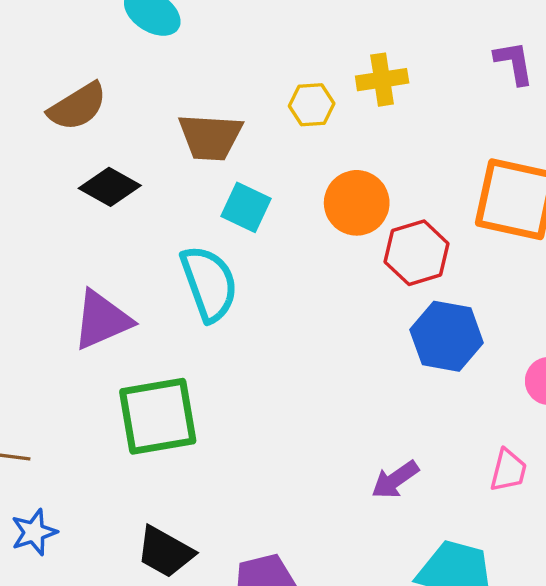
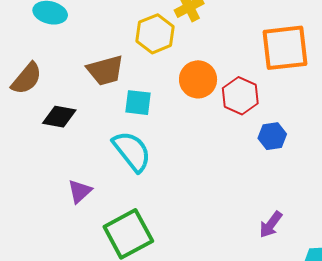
yellow hexagon: (312, 105) -> (155, 34), size x1.5
purple triangle: (102, 320) -> (80, 191), size x0.7
blue hexagon: (447, 336) -> (272, 136), size x0.7

